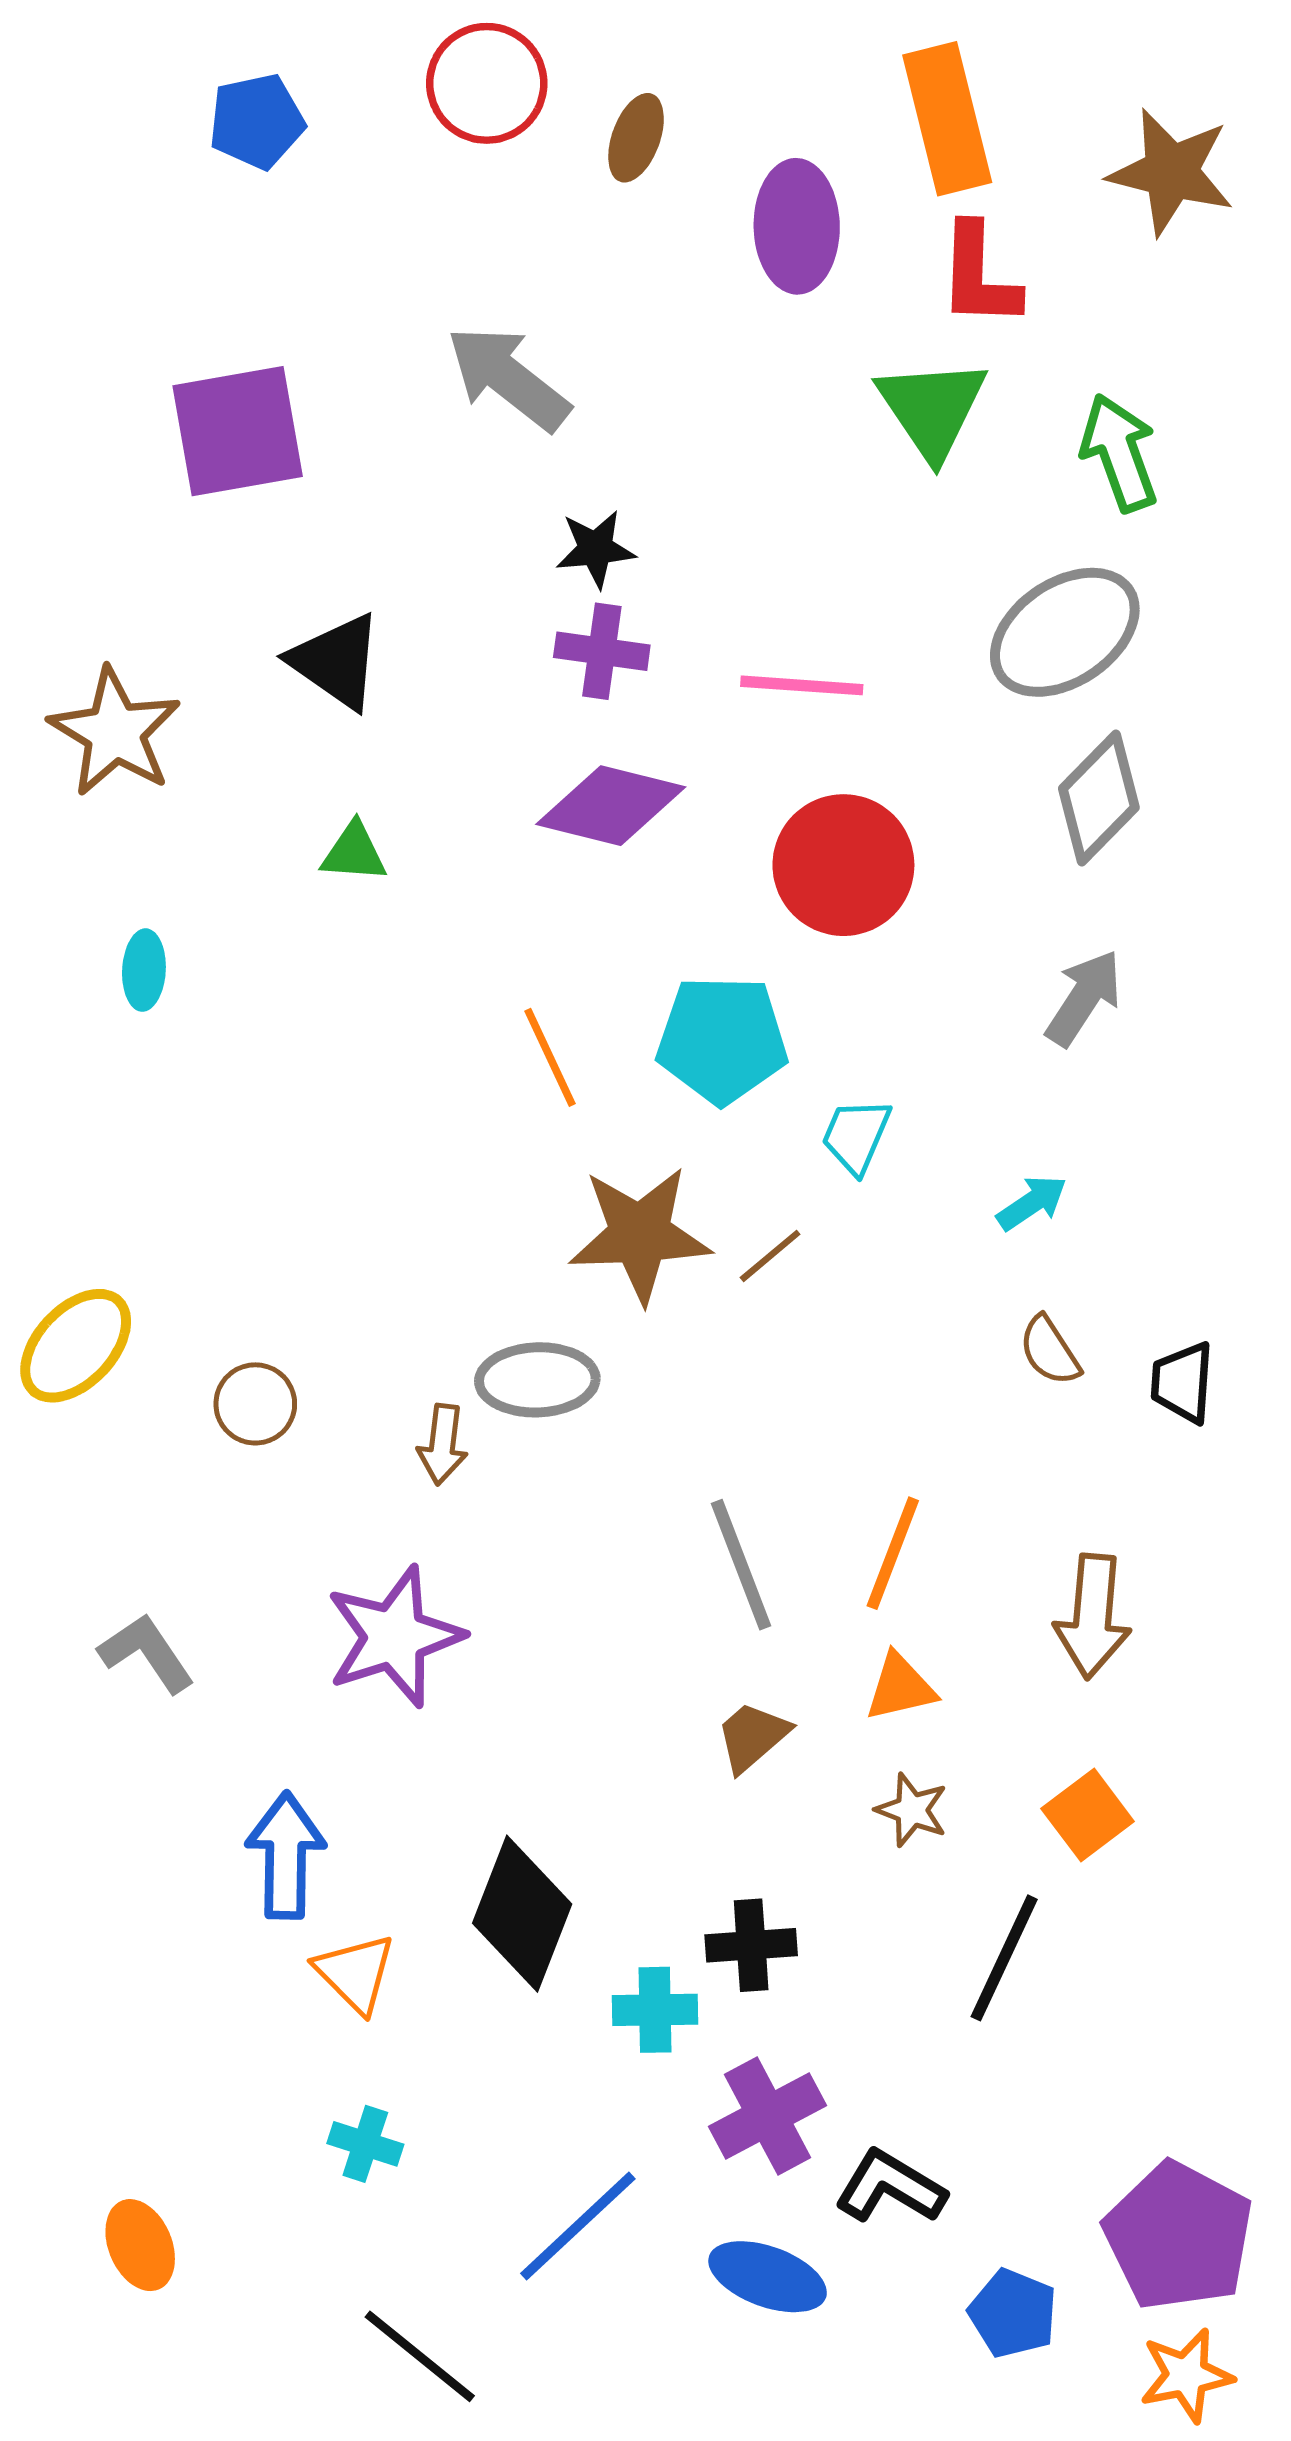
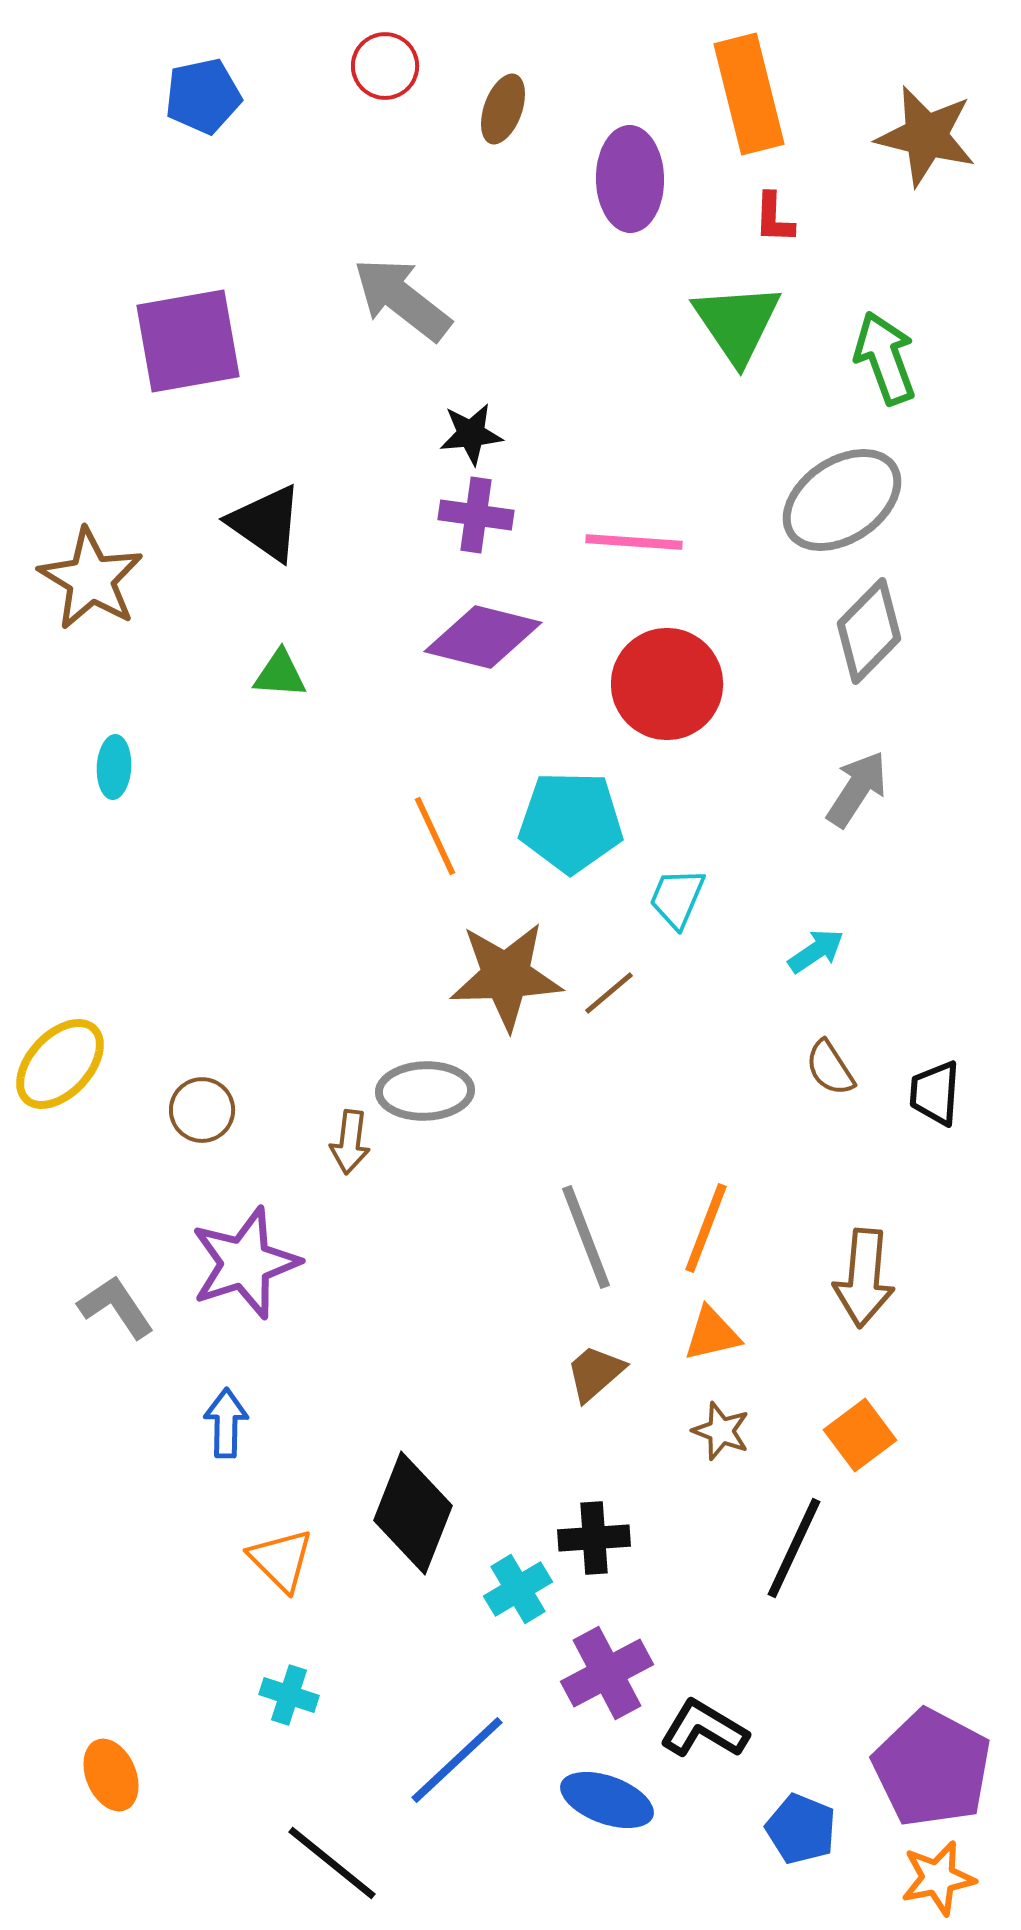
red circle: (487, 83) -> (385, 66), size x0.7
red L-shape: (979, 276) -> (774, 218), size x0.6
purple star: (394, 1637) -> (245, 1263), moved
blue arrow: (286, 1855) -> (226, 1423), moved, size x0.7
cyan cross: (655, 2010) -> (518, 1589), turned -30

